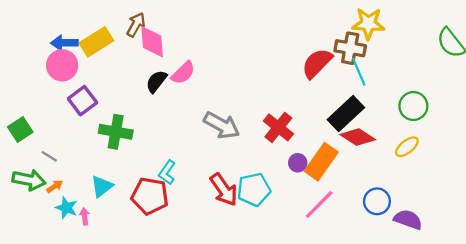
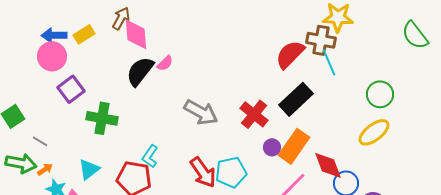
yellow rectangle: (96, 42) -> (84, 34), size x0.7
pink semicircle: (183, 73) -> (165, 63), size x0.7
black semicircle: (156, 81) -> (140, 71), size x1.4
black rectangle: (346, 114) -> (296, 99), moved
red diamond: (358, 137) -> (328, 165), moved, turned 36
yellow ellipse: (407, 147) -> (374, 132), size x1.4

